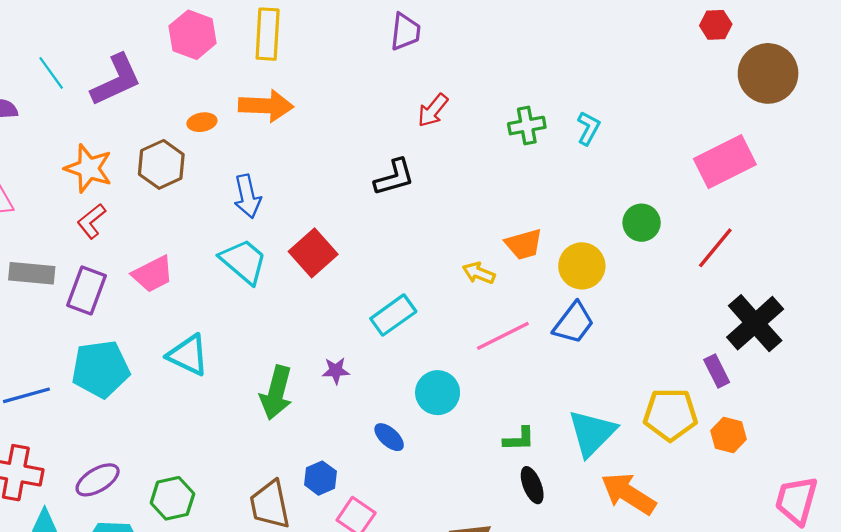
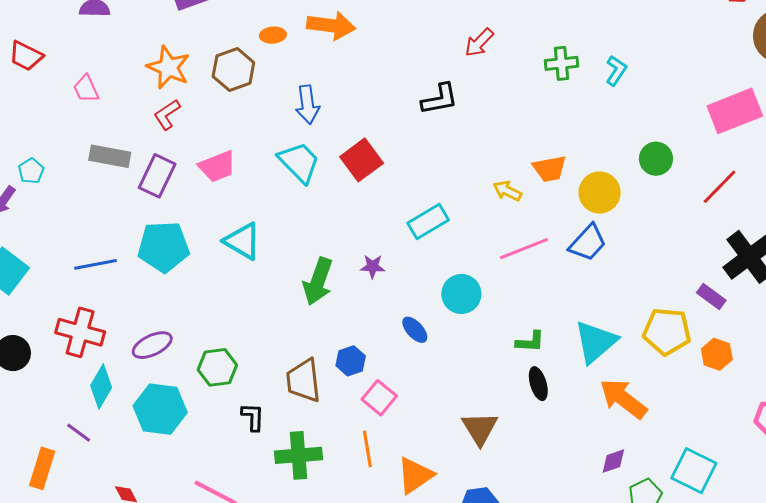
purple rectangle: (717, 371) -> (711, 297), turned -32

